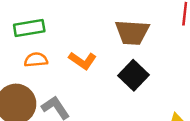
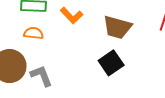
orange L-shape: (83, 61) -> (72, 16), moved

